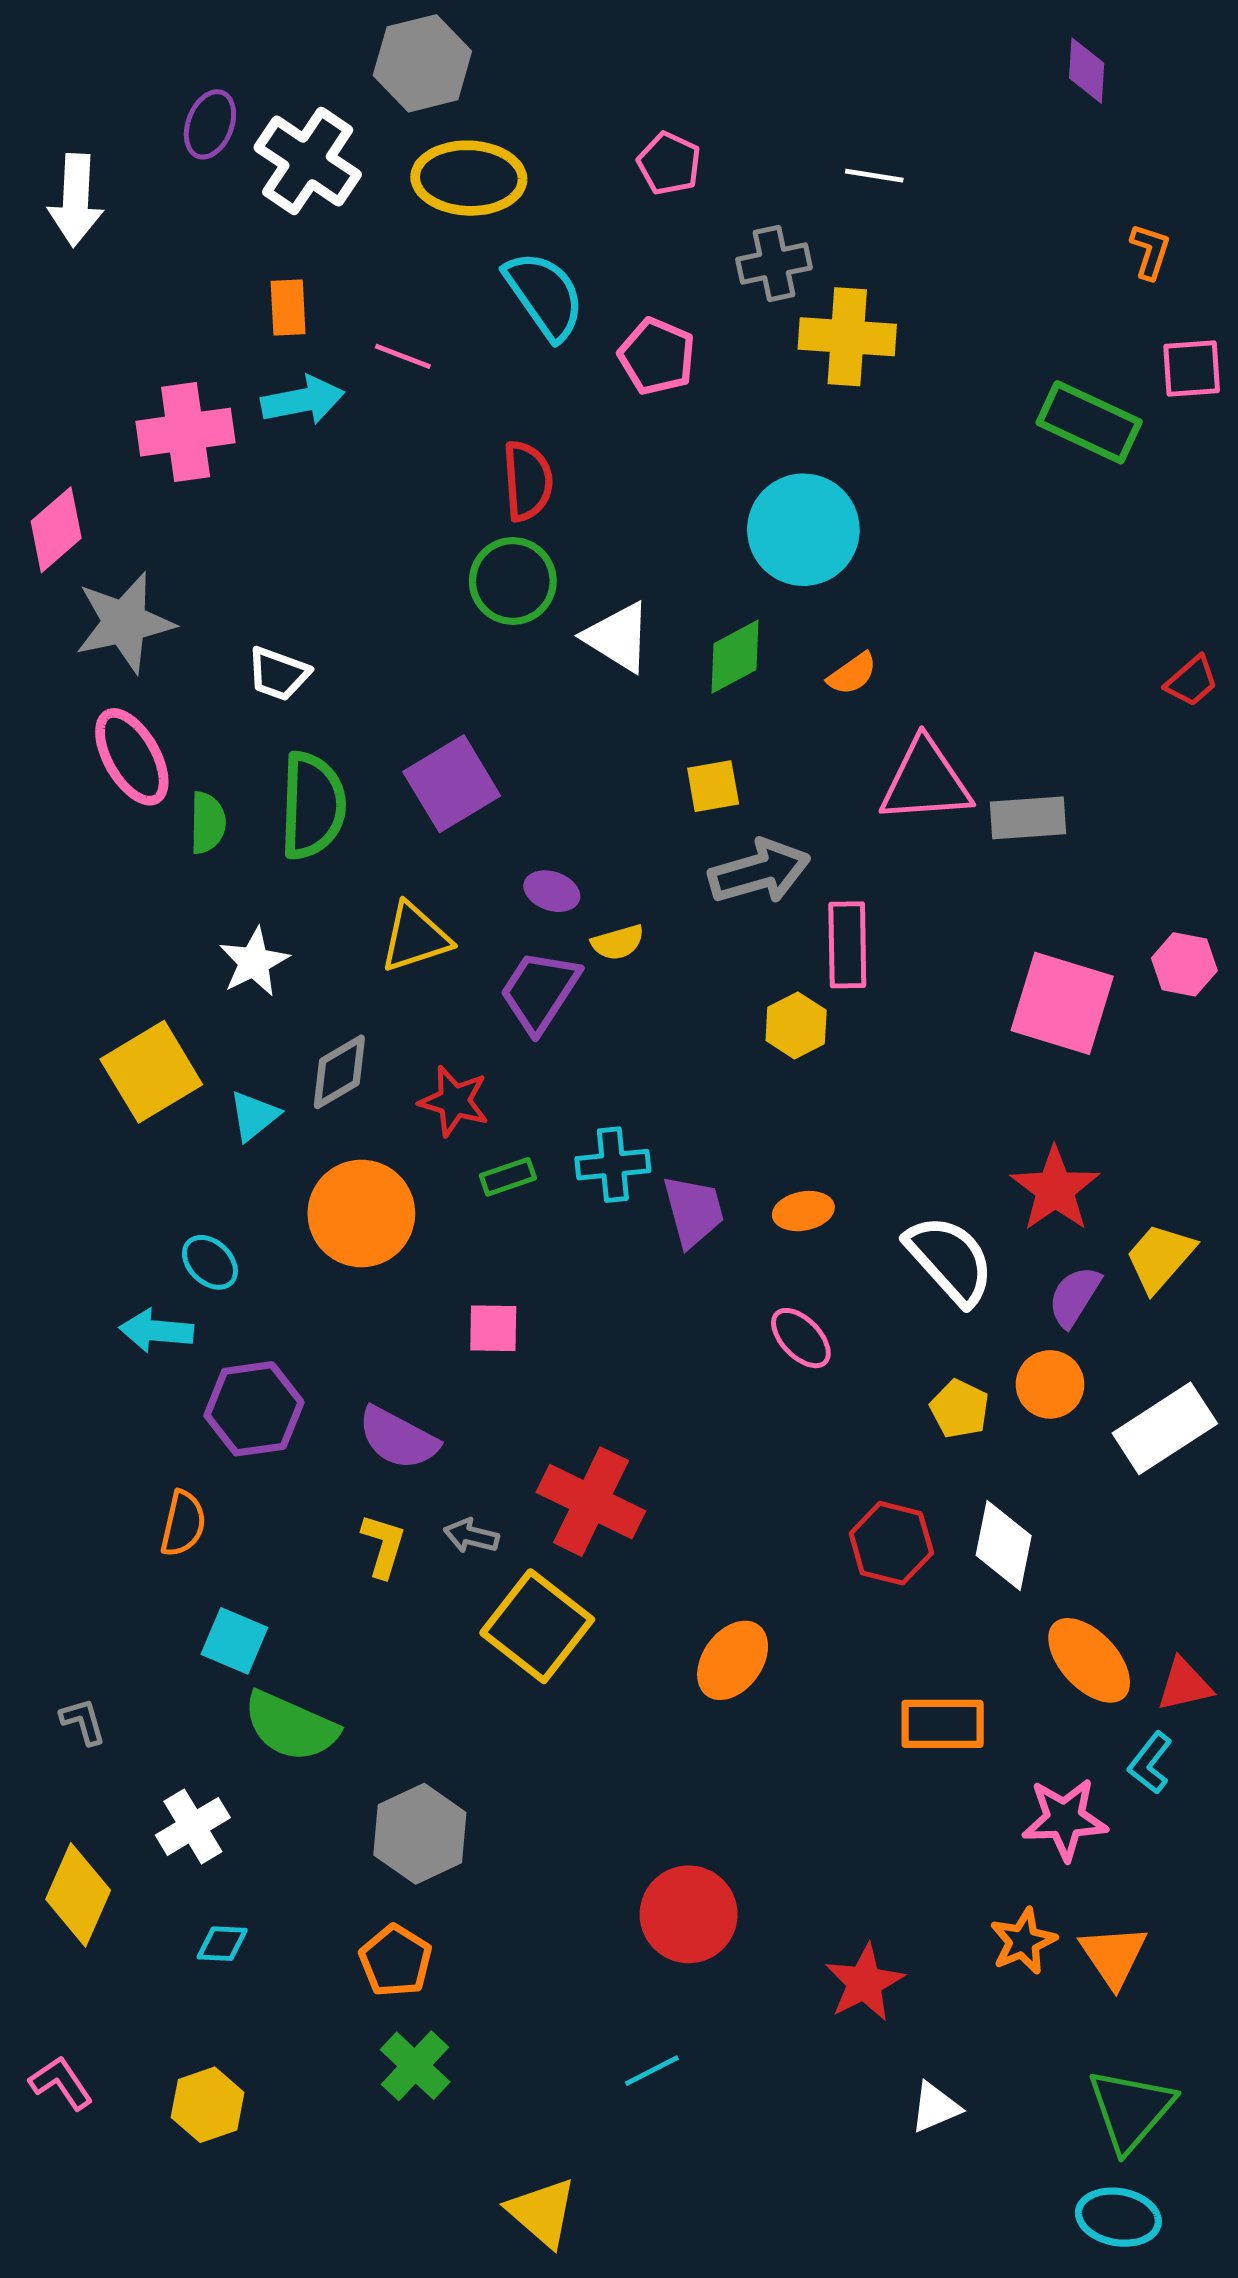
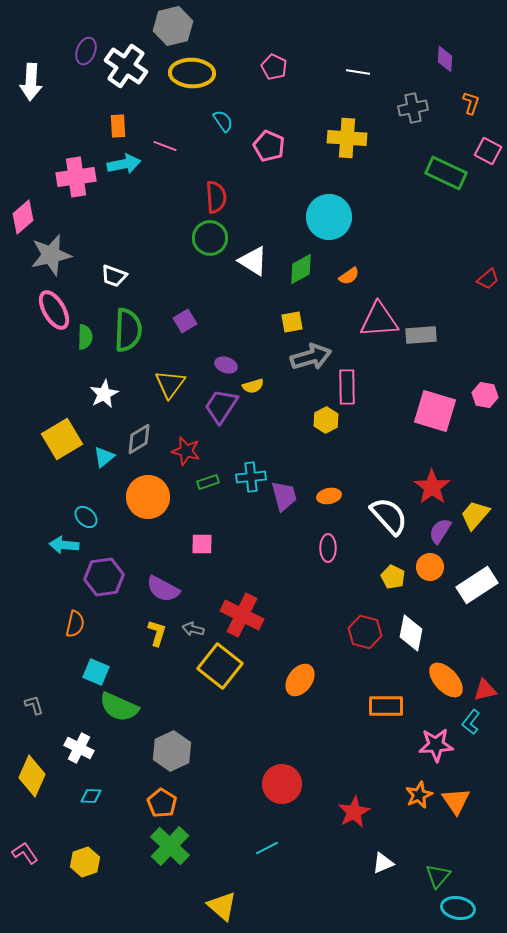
purple diamond: (1087, 71) -> (445, 59), moved
gray cross: (774, 264) -> (413, 108), moved
cyan semicircle: (545, 295) -> (223, 121), size x0.6
pink square: (1192, 369) -> (488, 151), turned 32
purple square: (452, 784) -> (185, 321), size x0.6
yellow triangle: (415, 938) -> (170, 384), turned -36
pink ellipse: (801, 1338) -> (328, 548), turned 44
white cross: (193, 1826) -> (79, 748), turned -32
green cross: (415, 2066) -> (170, 846), size x1.4
green triangle: (1131, 2110) -> (438, 876), moved, size x0.7

